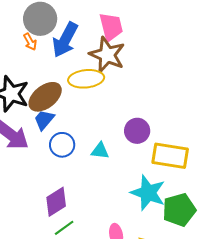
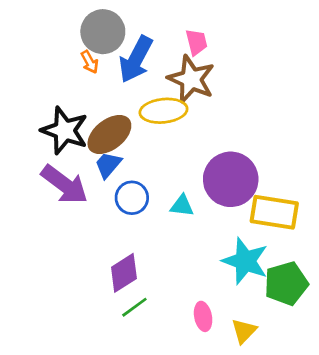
pink trapezoid: (111, 27) -> (196, 42), size x0.7
purple circle: (137, 131) -> (231, 179), size x1.6

